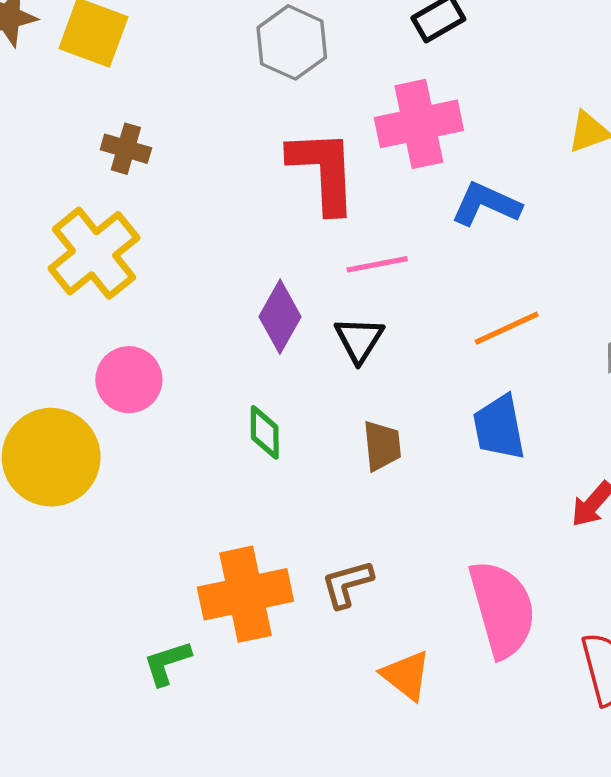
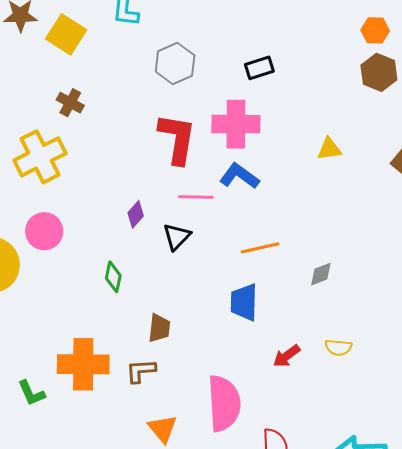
blue L-shape: (486, 204) -> (239, 176), moved
purple diamond: (280, 317) -> (136, 214), size x0.7
brown trapezoid: (382, 446) -> (159, 328), moved
green L-shape: (167, 663) -> (31, 393), turned -108

